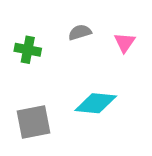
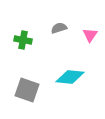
gray square: (34, 122) -> (27, 90), turned 30

